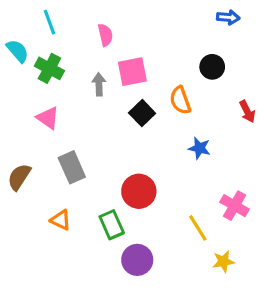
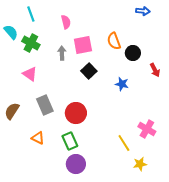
black circle: (212, 67) -> (133, 53), moved
orange semicircle: (180, 100) -> (114, 41), moved
blue star: (199, 148) -> (122, 84), moved
red circle: (139, 191) -> (76, 113), moved
purple circle: (137, 260) -> (76, 164), moved

